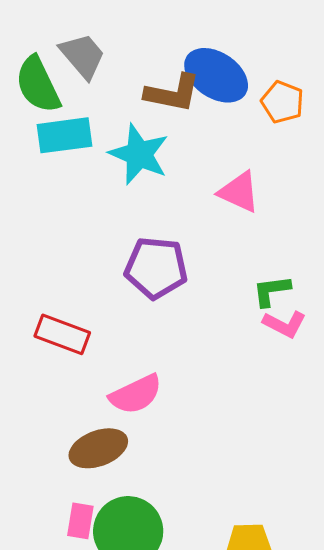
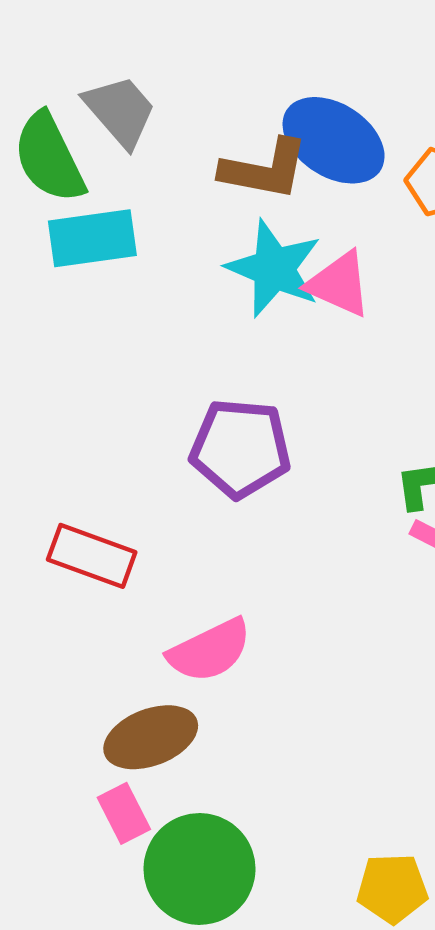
cyan star: (139, 154) -> (274, 269), moved
pink triangle: (239, 192) -> (339, 284), moved
pink rectangle: (80, 521) -> (124, 813), moved, turned -36

